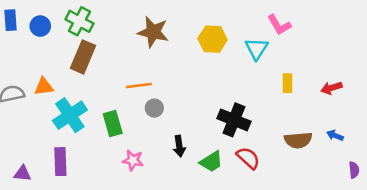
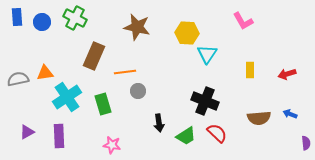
cyan triangle: (257, 49) -> (207, 54), moved
brown rectangle: (83, 57) -> (94, 56), moved
pink star: (133, 160) -> (112, 145), moved
purple triangle: (22, 173) -> (27, 132), moved, turned -35

